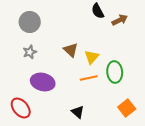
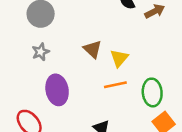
green ellipse: (115, 72) -> (152, 92), moved
purple ellipse: (43, 82) -> (57, 90), turned 65

